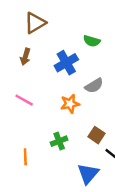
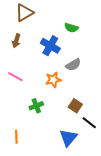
blue cross: (66, 63) -> (50, 46), turned -30
green cross: (59, 141) -> (36, 106), moved
orange line: (25, 157) -> (16, 137), moved

